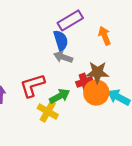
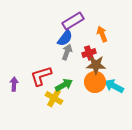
blue semicircle: (61, 41) -> (65, 38), turned 54
gray arrow: (63, 57) -> (67, 52), turned 91
red cross: (84, 82) -> (89, 53), moved

